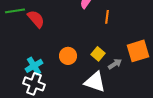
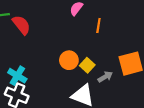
orange circle: (68, 56) -> (69, 60), moved
cyan cross: (34, 66) -> (17, 76), turned -30

